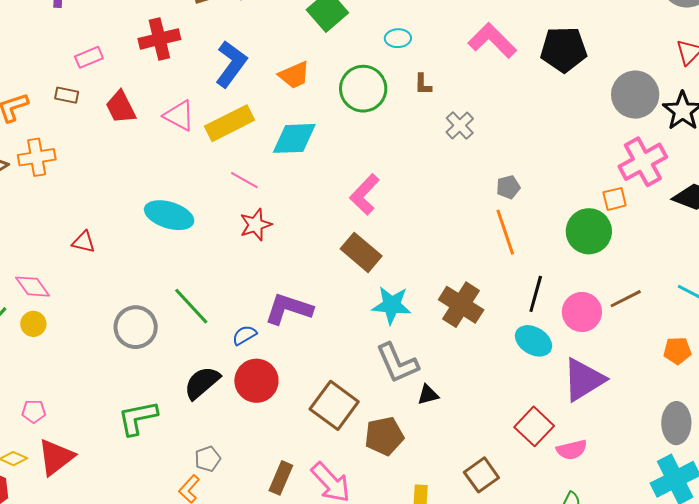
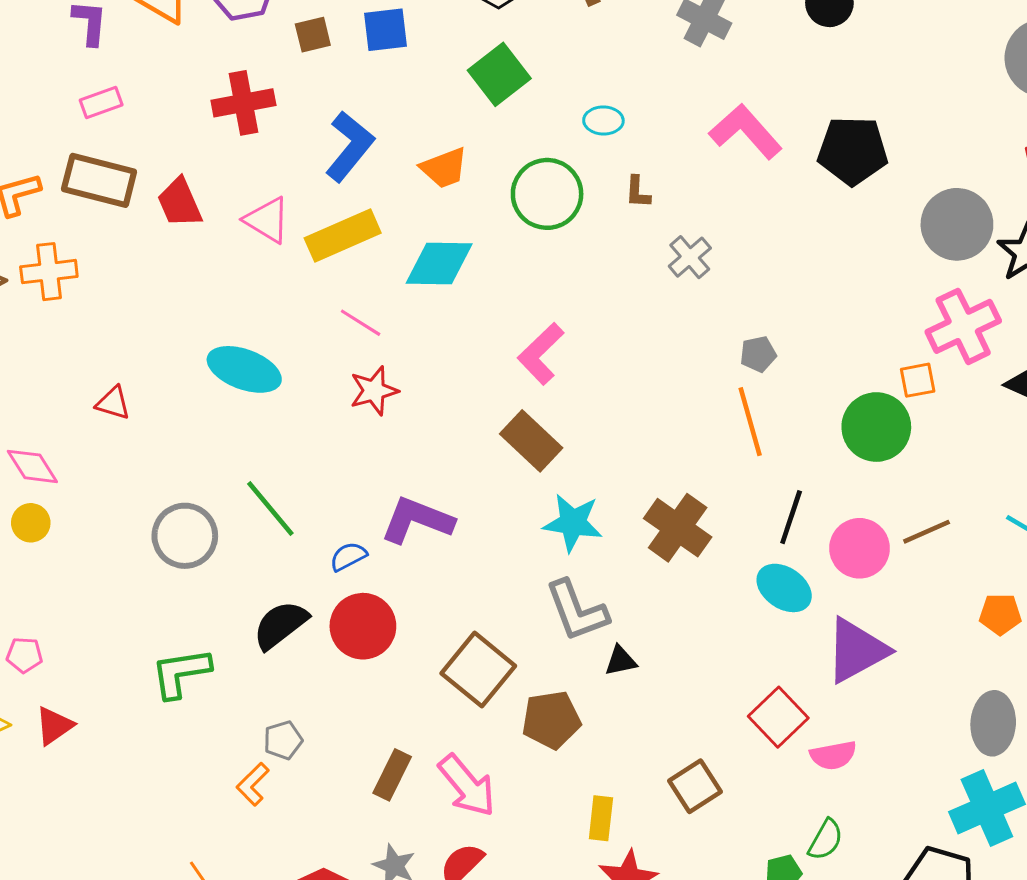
pink rectangle: (89, 57) -> (101, 103), moved
brown rectangle: (67, 95) -> (99, 180), size x2.0
red triangle: (56, 457) -> (54, 726), size x0.7

